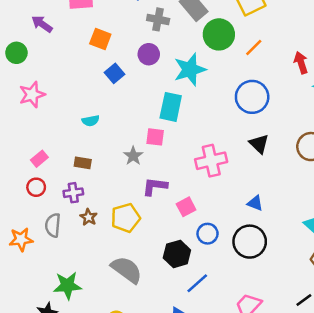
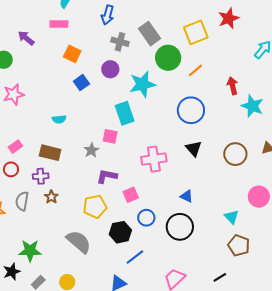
cyan rectangle: (171, 107) -> (125, 113), turned -35
brown rectangle: (83, 163) -> (50, 153), size x1.5
yellow pentagon: (126, 218) -> (95, 207), moved

